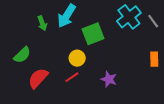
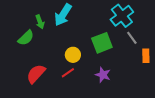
gray line: (153, 21) -> (132, 38), moved
green square: (93, 34) -> (102, 43), moved
green semicircle: (22, 55) -> (26, 38), moved

